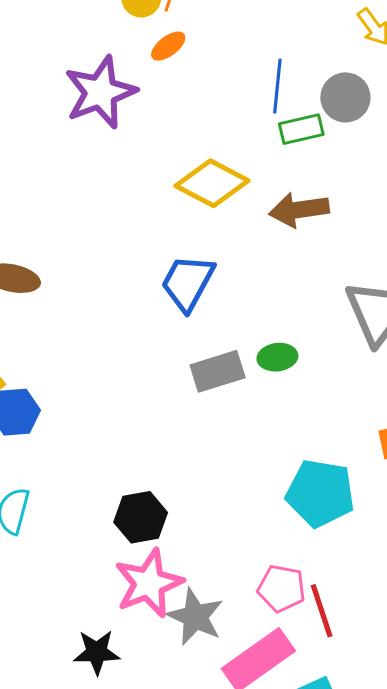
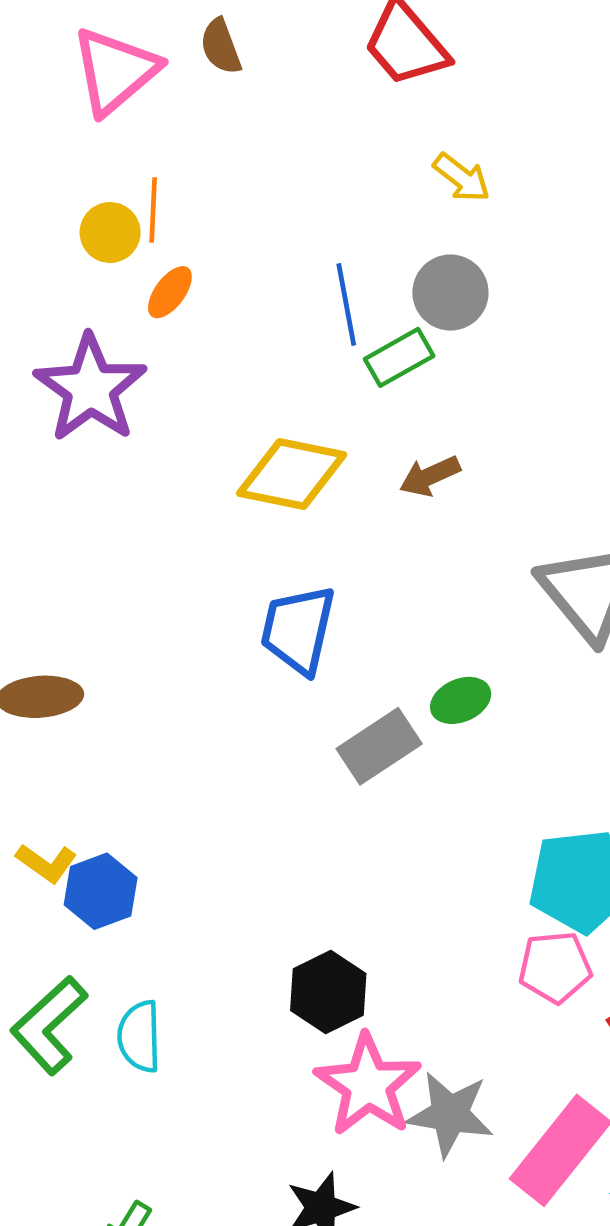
brown arrow: (299, 210) -> (430, 476), size x0.7
pink pentagon: (281, 588) -> (555, 967), moved

